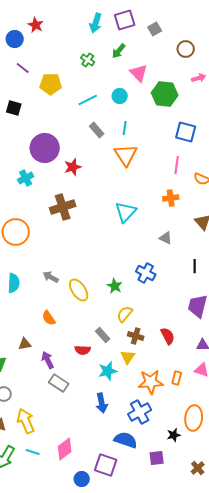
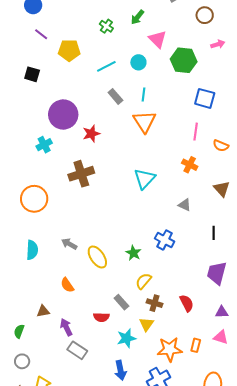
orange cross: (171, 198) -> (190, 165), turned 35

